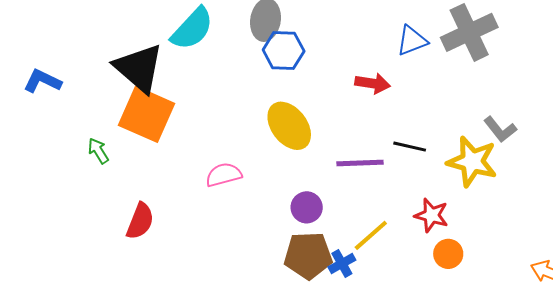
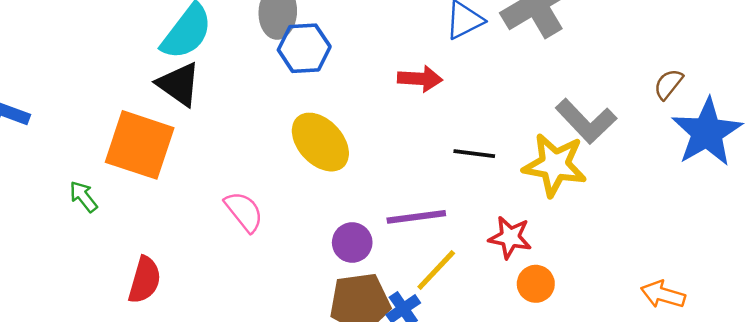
black triangle: (139, 68) -> (179, 84), moved, size x0.7
gray L-shape: (500, 129) -> (586, 121), size x1.4
purple line: (360, 163) -> (416, 217), moved
pink semicircle: (224, 175) -> (244, 212), turned 72

